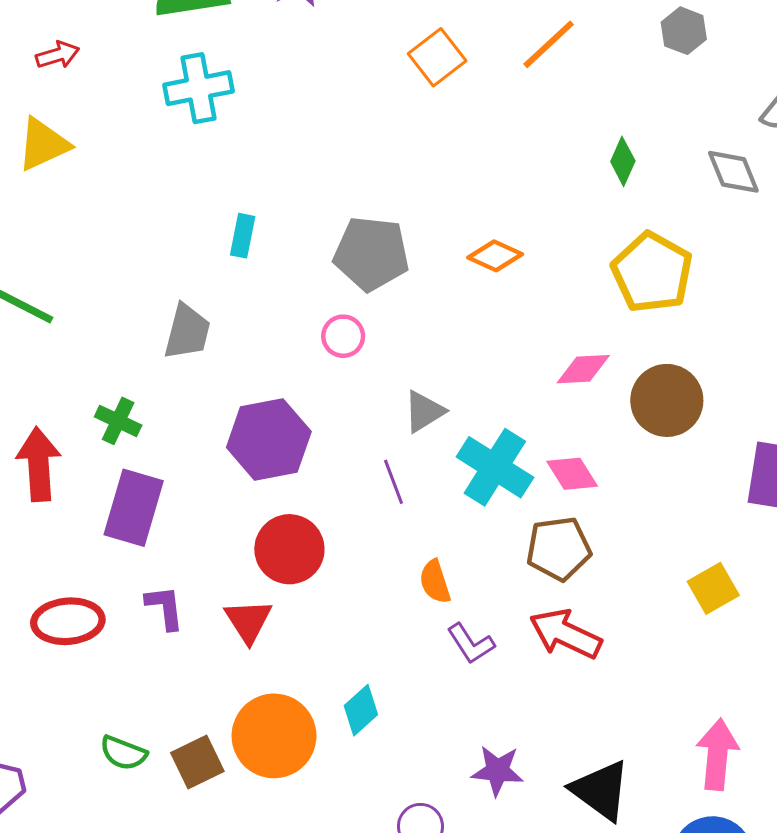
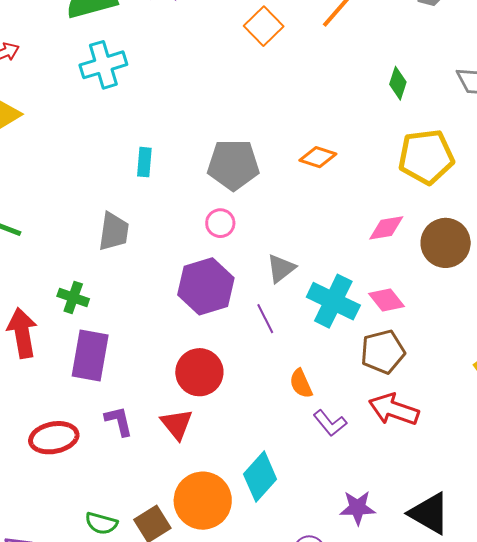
yellow pentagon: (652, 272) -> (426, 157), turned -30
purple hexagon: (269, 439) -> (206, 286), moved
cyan diamond: (361, 710) -> (260, 477), size x1.4

